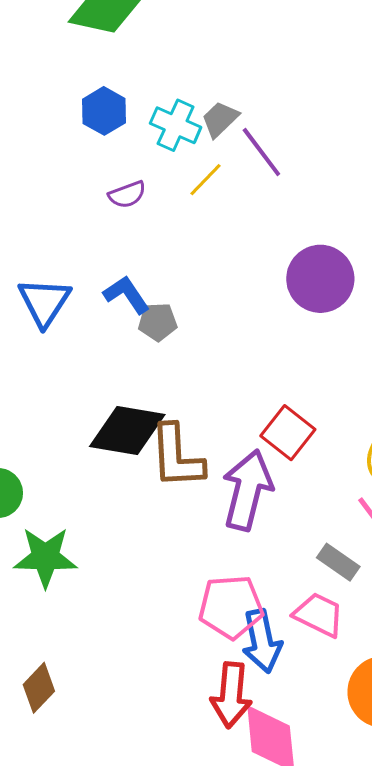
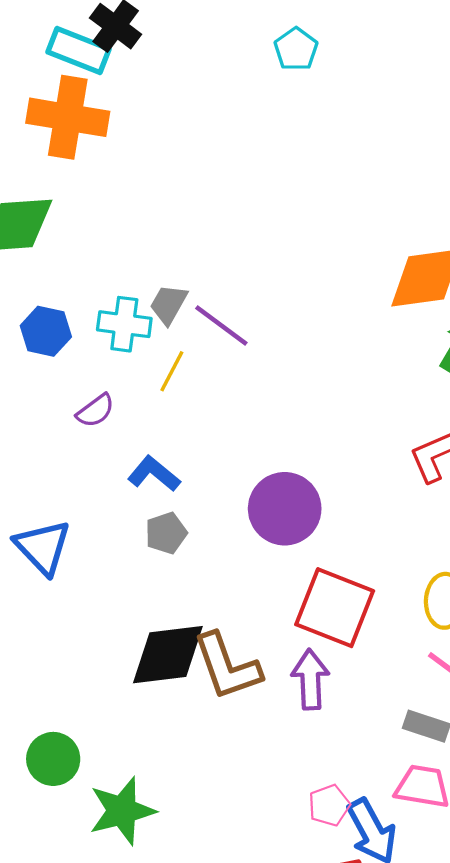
purple circle: (320, 279) -> (285, 509), moved
blue L-shape: (126, 295) -> (154, 474), moved
red square: (288, 433) -> (335, 608), size x1.4
purple arrow: (247, 490) -> (310, 679), size x0.7
pink pentagon: (231, 607) -> (329, 805), size x0.6

